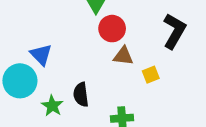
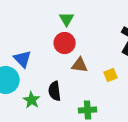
red circle: (112, 29) -> (65, 43), moved
brown triangle: (123, 56) -> (80, 65), moved

